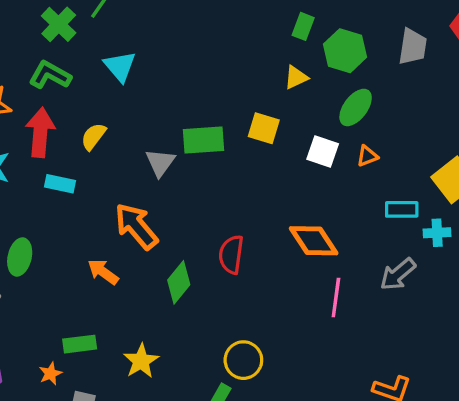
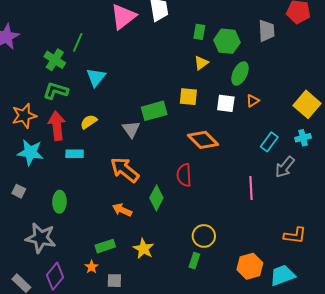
cyan triangle: (120, 66) -> (96, 77), turned 30
yellow semicircle: (93, 136) -> (89, 122), turned 30
cyan rectangle: (402, 209) -> (269, 142), moved, turned -42
orange diamond: (314, 241) -> (203, 140), moved
orange arrow: (103, 272) -> (122, 210), moved

